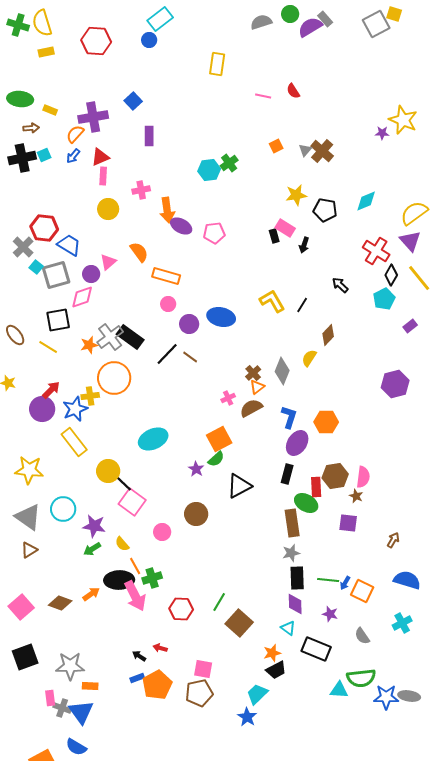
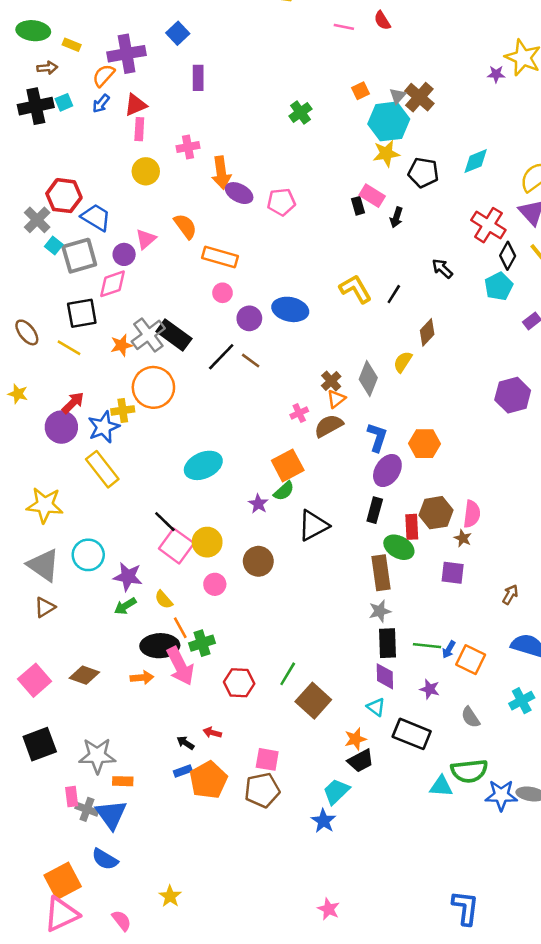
cyan hexagon: (209, 170) -> (389, 121), moved, size x1.4
yellow circle: (108, 471) -> (207, 542), moved
orange arrow: (91, 594) -> (142, 678), moved, turned 30

